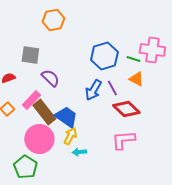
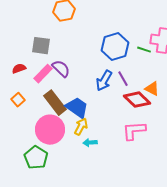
orange triangle: (136, 79) -> (152, 89), moved
pink rectangle: (31, 100) -> (43, 74), moved

